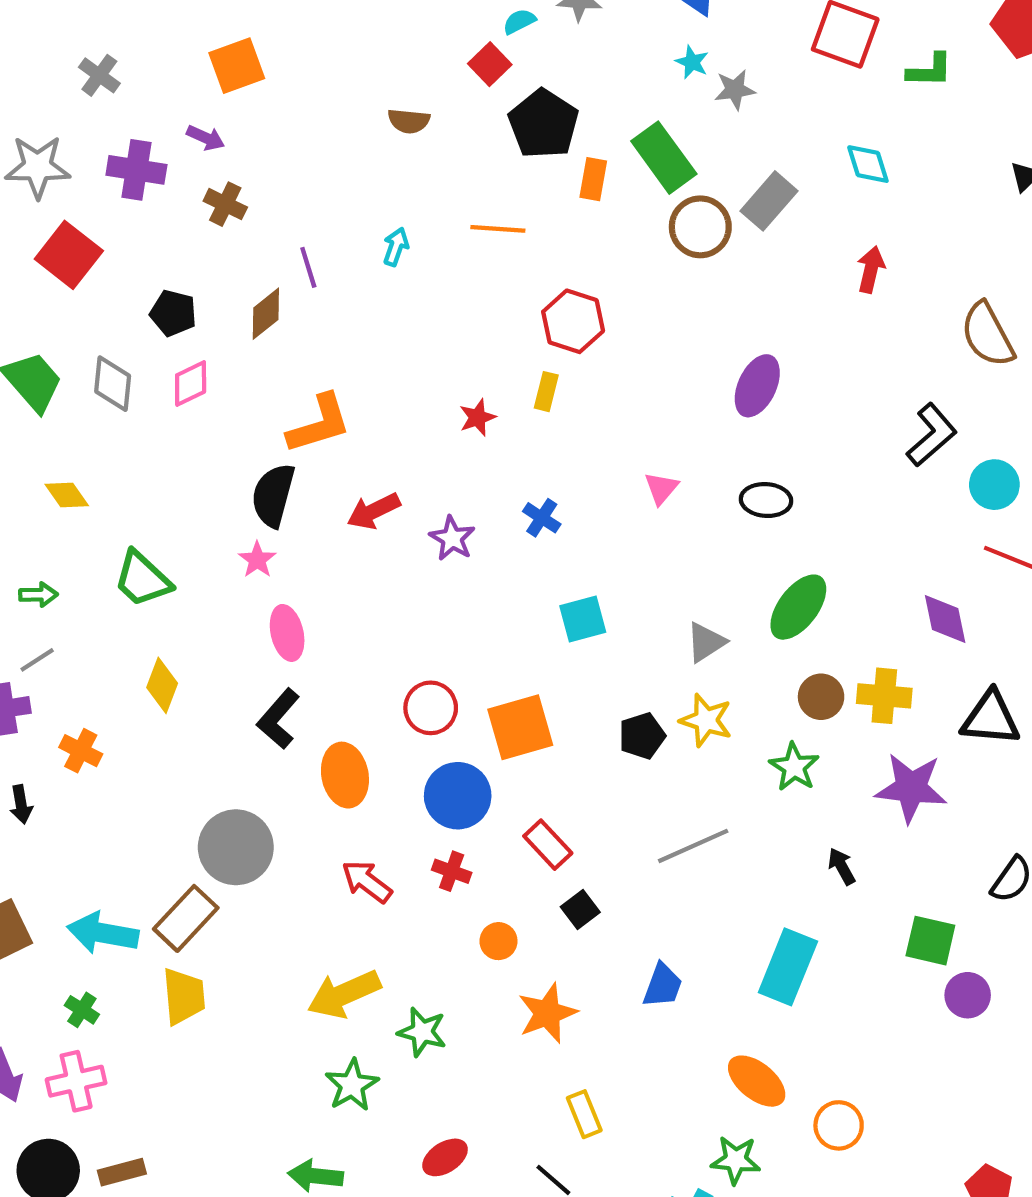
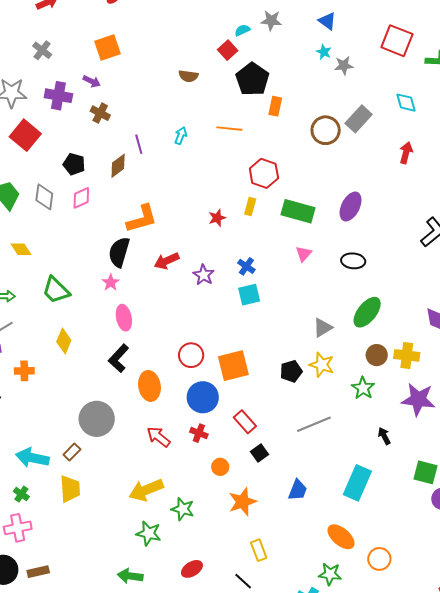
green rectangle: (664, 158) -> (298, 211), moved, turned -40
cyan square: (583, 619) -> (249, 295), moved
orange cross: (81, 751) -> (24, 371), turned -30
brown rectangle: (186, 918) -> (72, 452), size x0.6
green star: (352, 1085) -> (149, 533), turned -30

